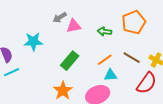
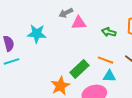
orange line: (105, 60) -> (106, 60), turned 49
green rectangle: (70, 61) -> (79, 69), moved

